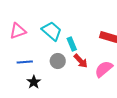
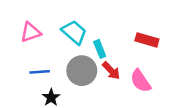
gray circle: (58, 61) -> (82, 71), size x1.5
pink semicircle: (104, 69) -> (141, 81), turned -84

